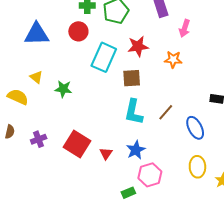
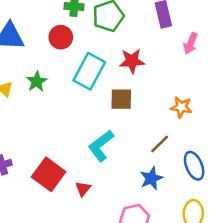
orange star: (173, 59) -> (181, 107), moved
green star: (63, 89) -> (37, 81), moved, turned 30
cyan L-shape: (134, 112) -> (101, 146), moved, turned 36
blue star: (136, 150) -> (151, 178), moved

